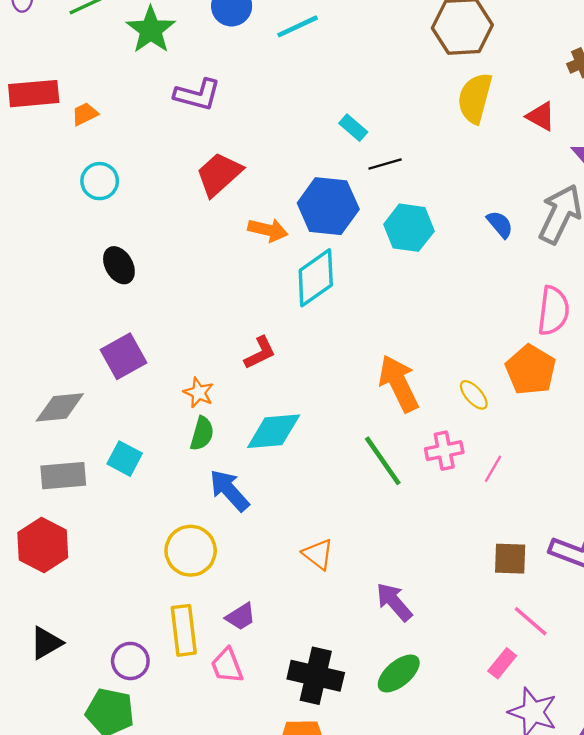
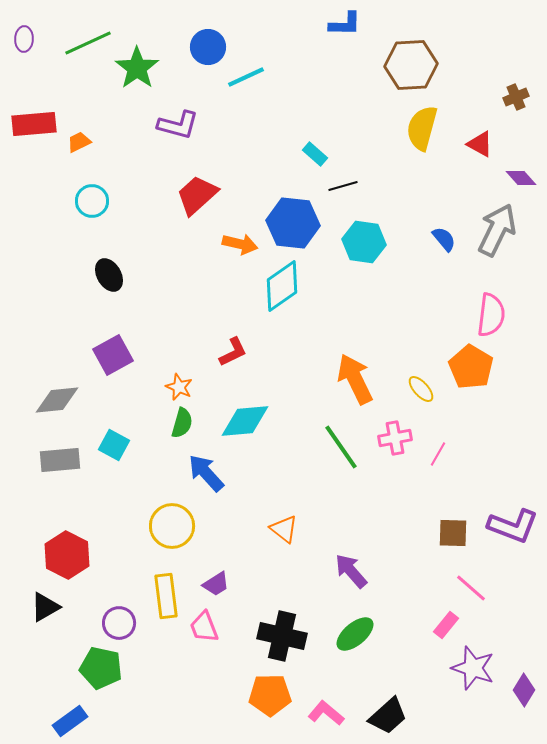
cyan line: (297, 26) -> (246, 77), moved
red hexagon: (43, 545) -> (67, 555), moved

